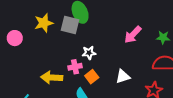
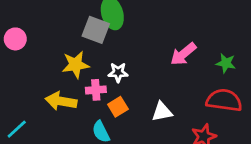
yellow star: (44, 23) -> (76, 65), moved

